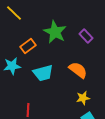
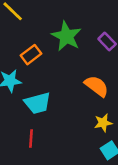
cyan trapezoid: (43, 73) -> (38, 103), moved

